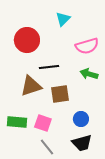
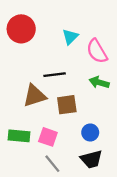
cyan triangle: (63, 19) -> (70, 37), moved
red circle: (27, 40) -> (21, 29), moved
pink semicircle: (87, 46) -> (97, 51), turned 75

